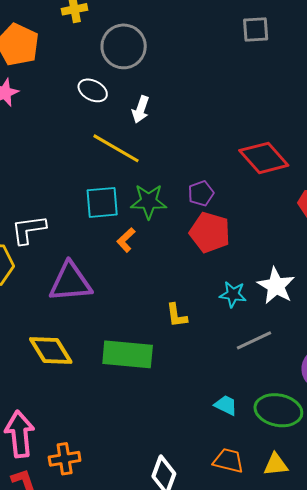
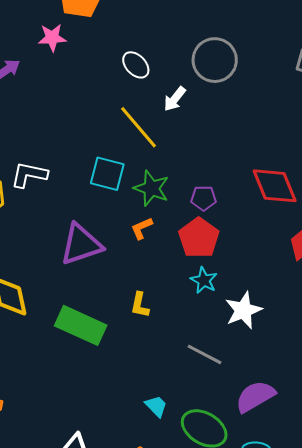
gray circle: (124, 46) -> (215, 60), moved
orange L-shape: (126, 240) -> (142, 228), moved
purple triangle: (70, 282) -> (81, 244), moved, turned -33
cyan star: (233, 294) -> (204, 280), moved
gray line: (254, 340) -> (204, 354), turned 33

